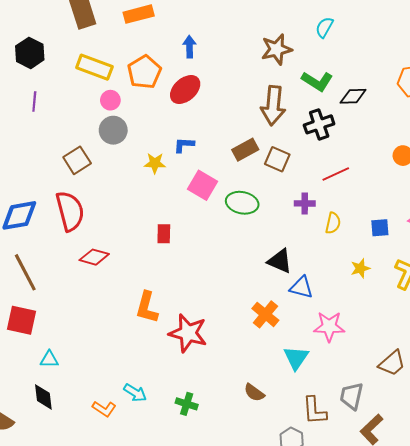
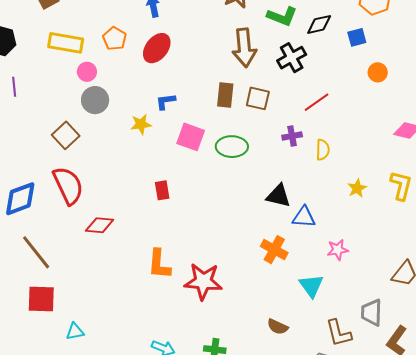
orange pentagon: (144, 72) -> (115, 39), size x0.7
brown rectangle: (245, 150) -> (225, 95), turned -45
blue square: (380, 228) -> (357, 37), moved
pink star: (329, 327) -> (338, 250), size x0.7

